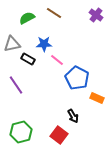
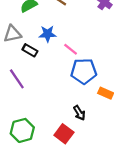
pink line: (57, 60) -> (71, 49), moved
blue pentagon: (77, 78) -> (84, 71), turned -30

